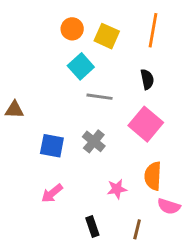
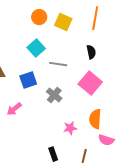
cyan square: (81, 66) -> (36, 48), moved
blue square: (52, 146) -> (28, 80), moved, turned -30
pink arrow: (52, 193) -> (14, 109), moved

